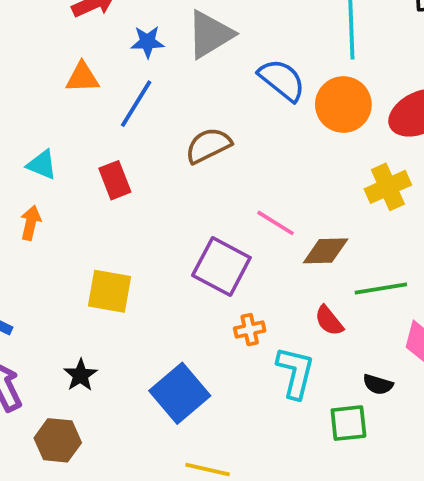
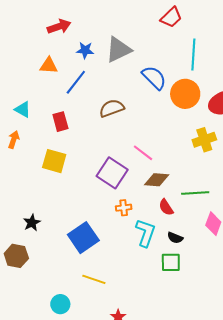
brown diamond: (326, 251) -> (157, 180), moved
yellow square: (110, 291) -> (54, 161), moved
black semicircle: (378, 384) -> (175, 238), moved

